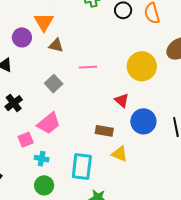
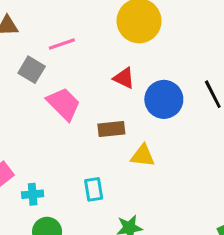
gray square: (54, 84) -> (32, 70), moved
pink trapezoid: (49, 123) -> (64, 104), moved, turned -80
cyan rectangle: (82, 167) -> (94, 189), size x0.6

